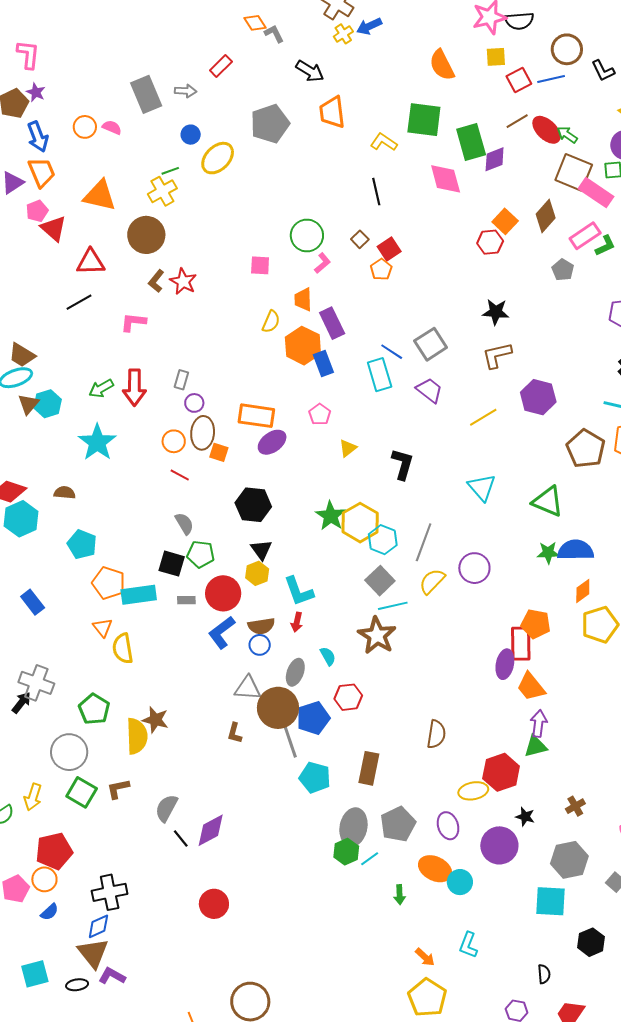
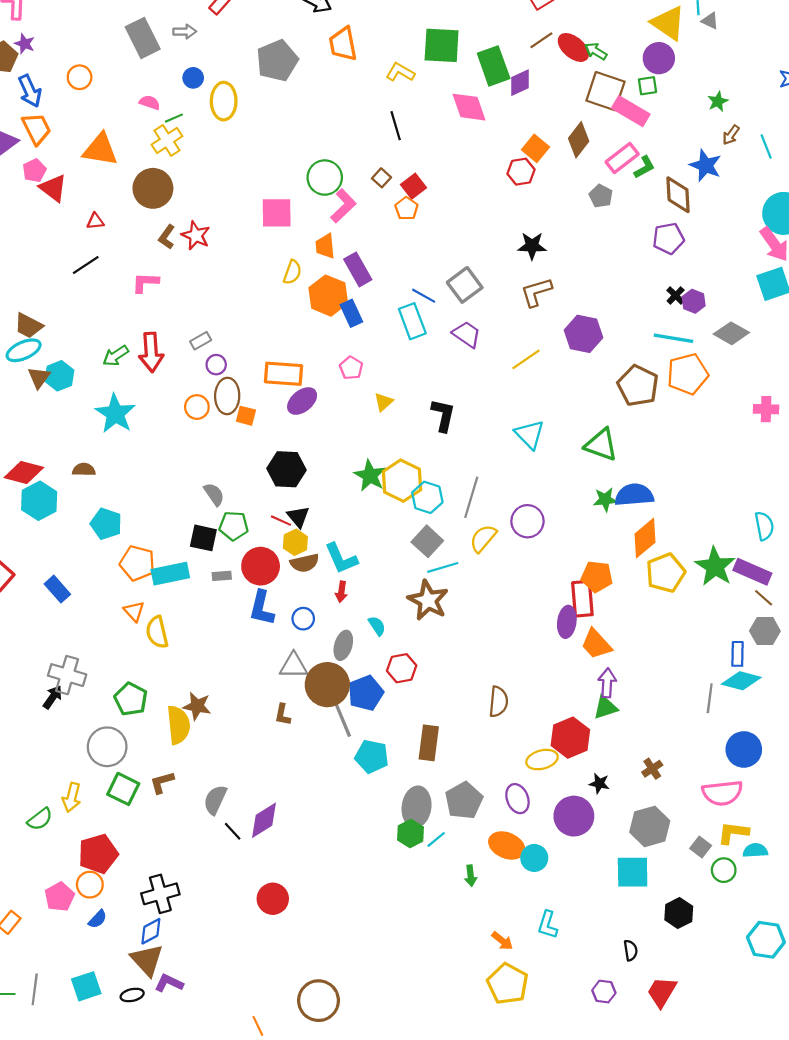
pink semicircle: (112, 127) -> (150, 103), moved
yellow ellipse: (218, 158) -> (224, 101), turned -40
red triangle: (91, 262) -> (95, 221), size x0.6
pink L-shape: (322, 263) -> (343, 206), size x1.5
pink square: (260, 265) -> (277, 213), size x1.5
gray rectangle: (181, 380) -> (201, 341), turned 48
red line: (180, 475) -> (281, 521), moved
orange diamond: (583, 591) -> (645, 538), size x1.5
brown semicircle: (261, 626) -> (305, 563), moved
blue L-shape: (222, 632) -> (262, 608), turned -36

